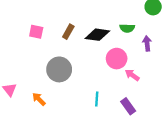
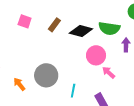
green semicircle: (127, 28) -> (109, 28), size x1.5
gray circle: (59, 69) -> (46, 75), moved

